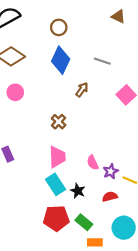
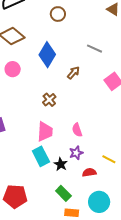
blue diamond: (61, 60) -> (47, 55), moved
pink semicircle: (93, 163) -> (77, 130), moved
purple star: (111, 171) -> (76, 153), moved
red pentagon: (56, 218) -> (15, 196), moved

